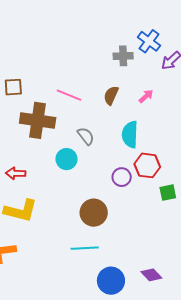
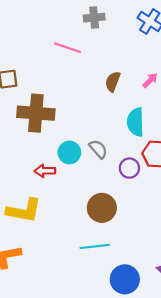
gray cross: (123, 56) -> (94, 18), moved
pink line: (69, 95) -> (68, 48), moved
gray semicircle: (86, 136) -> (98, 149), moved
red arrow: (16, 173) -> (45, 171), moved

